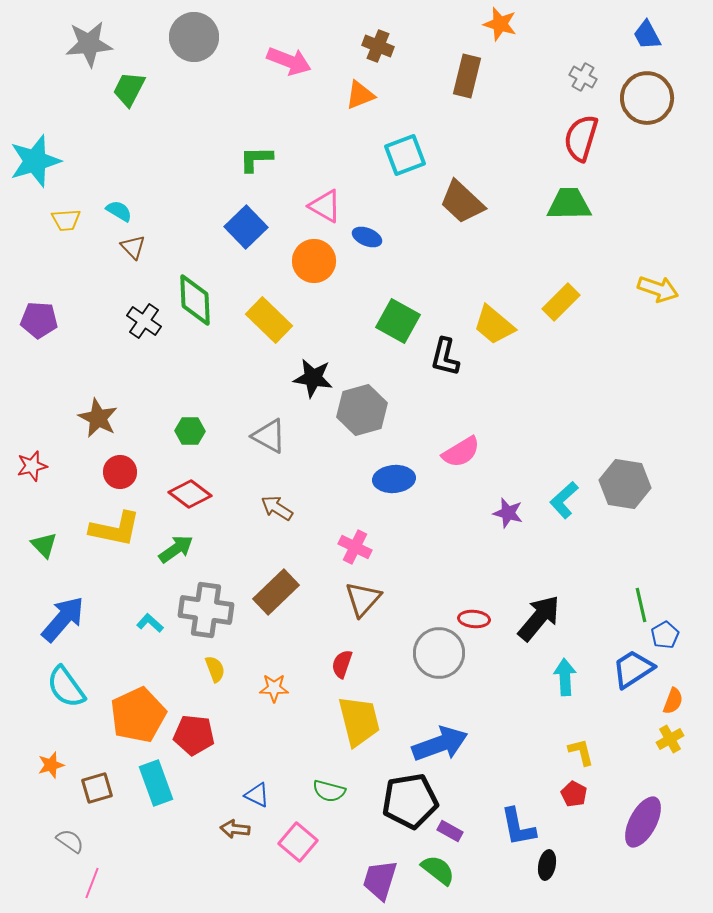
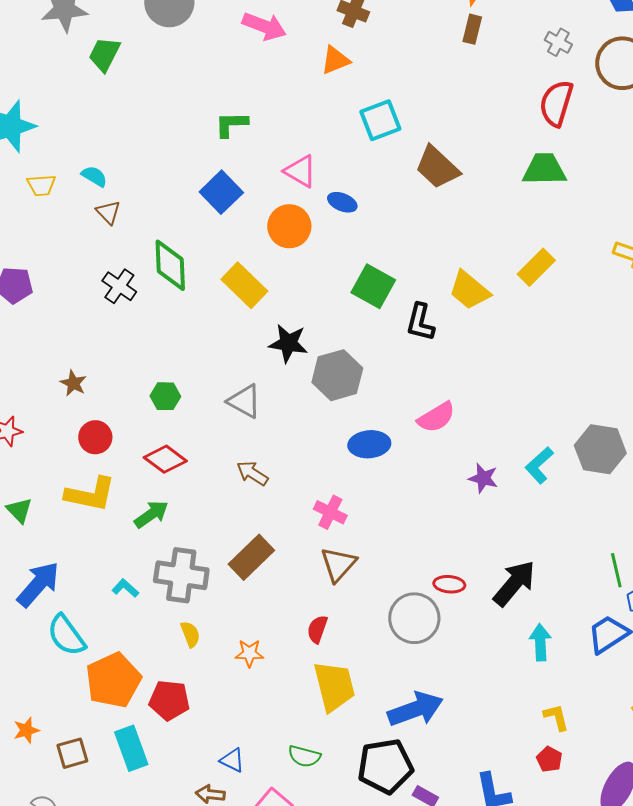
brown rectangle: (467, 76) -> (472, 29), moved, size x0.7
brown star: (98, 418) -> (73, 383), size x0.7
cyan semicircle: (66, 687) -> (66, 635), moved

